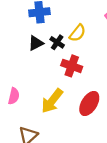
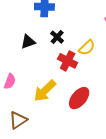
yellow semicircle: (77, 33) -> (87, 48), moved
black triangle: (36, 43) -> (28, 42), moved

